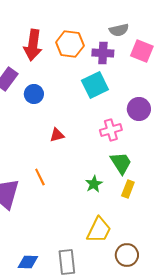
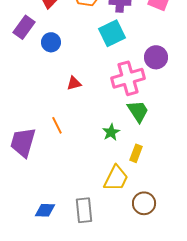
pink cross: (111, 130) -> (128, 78), size x1.5
yellow rectangle: (128, 189) -> (136, 153), moved

